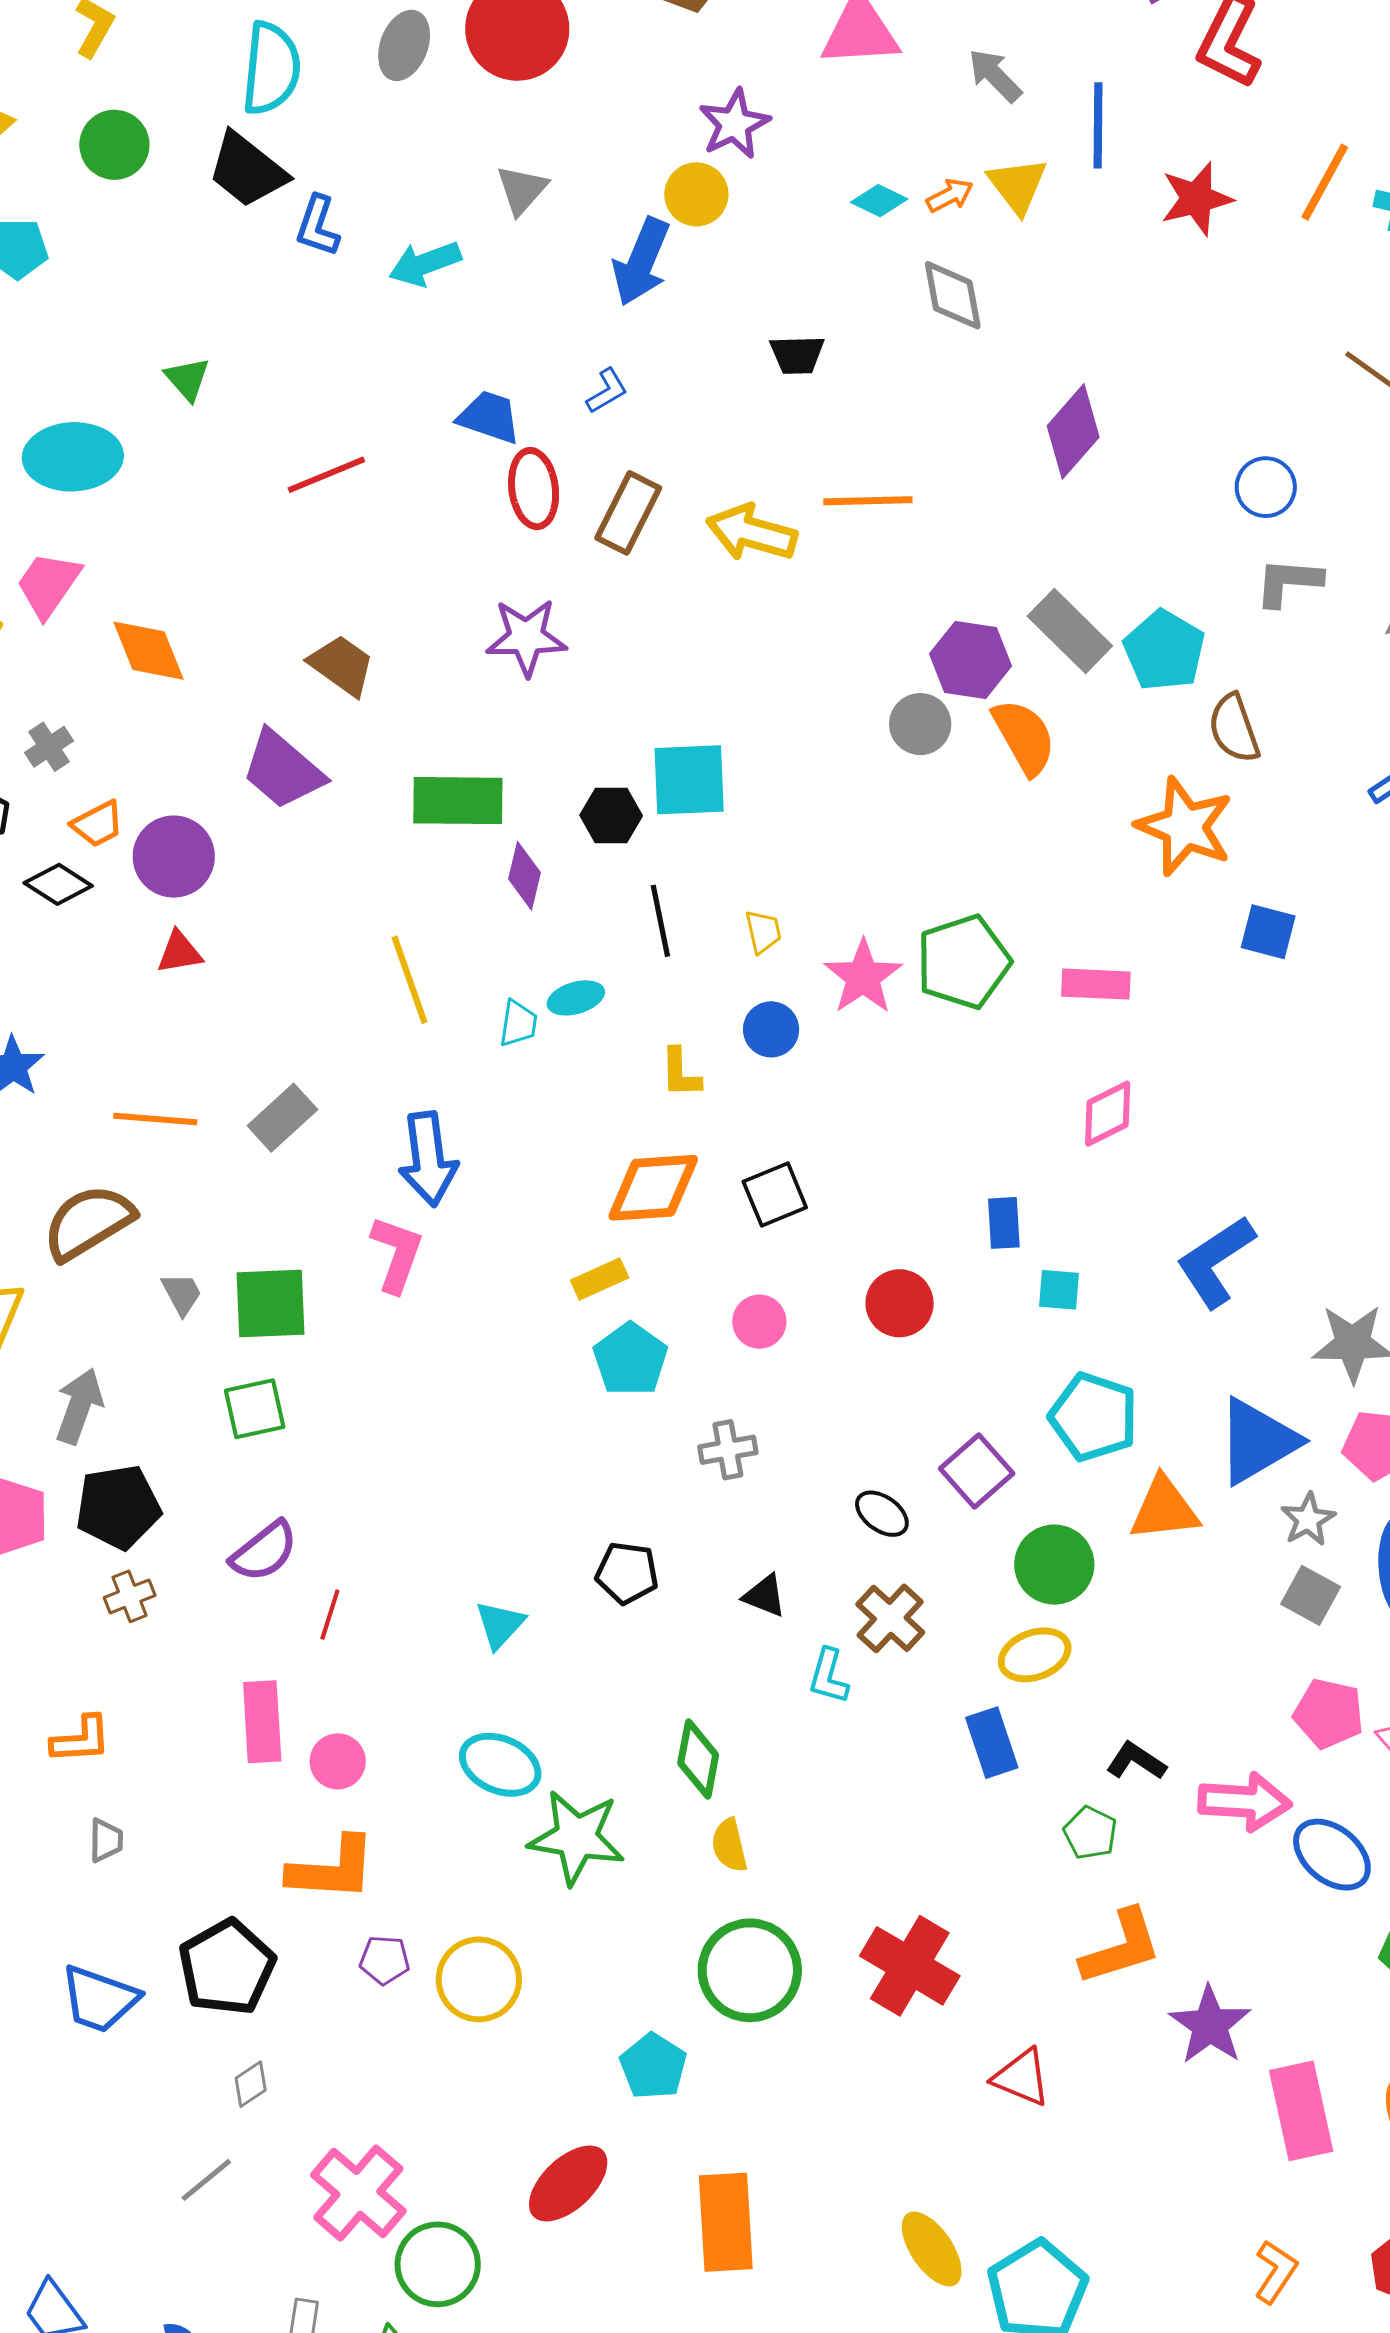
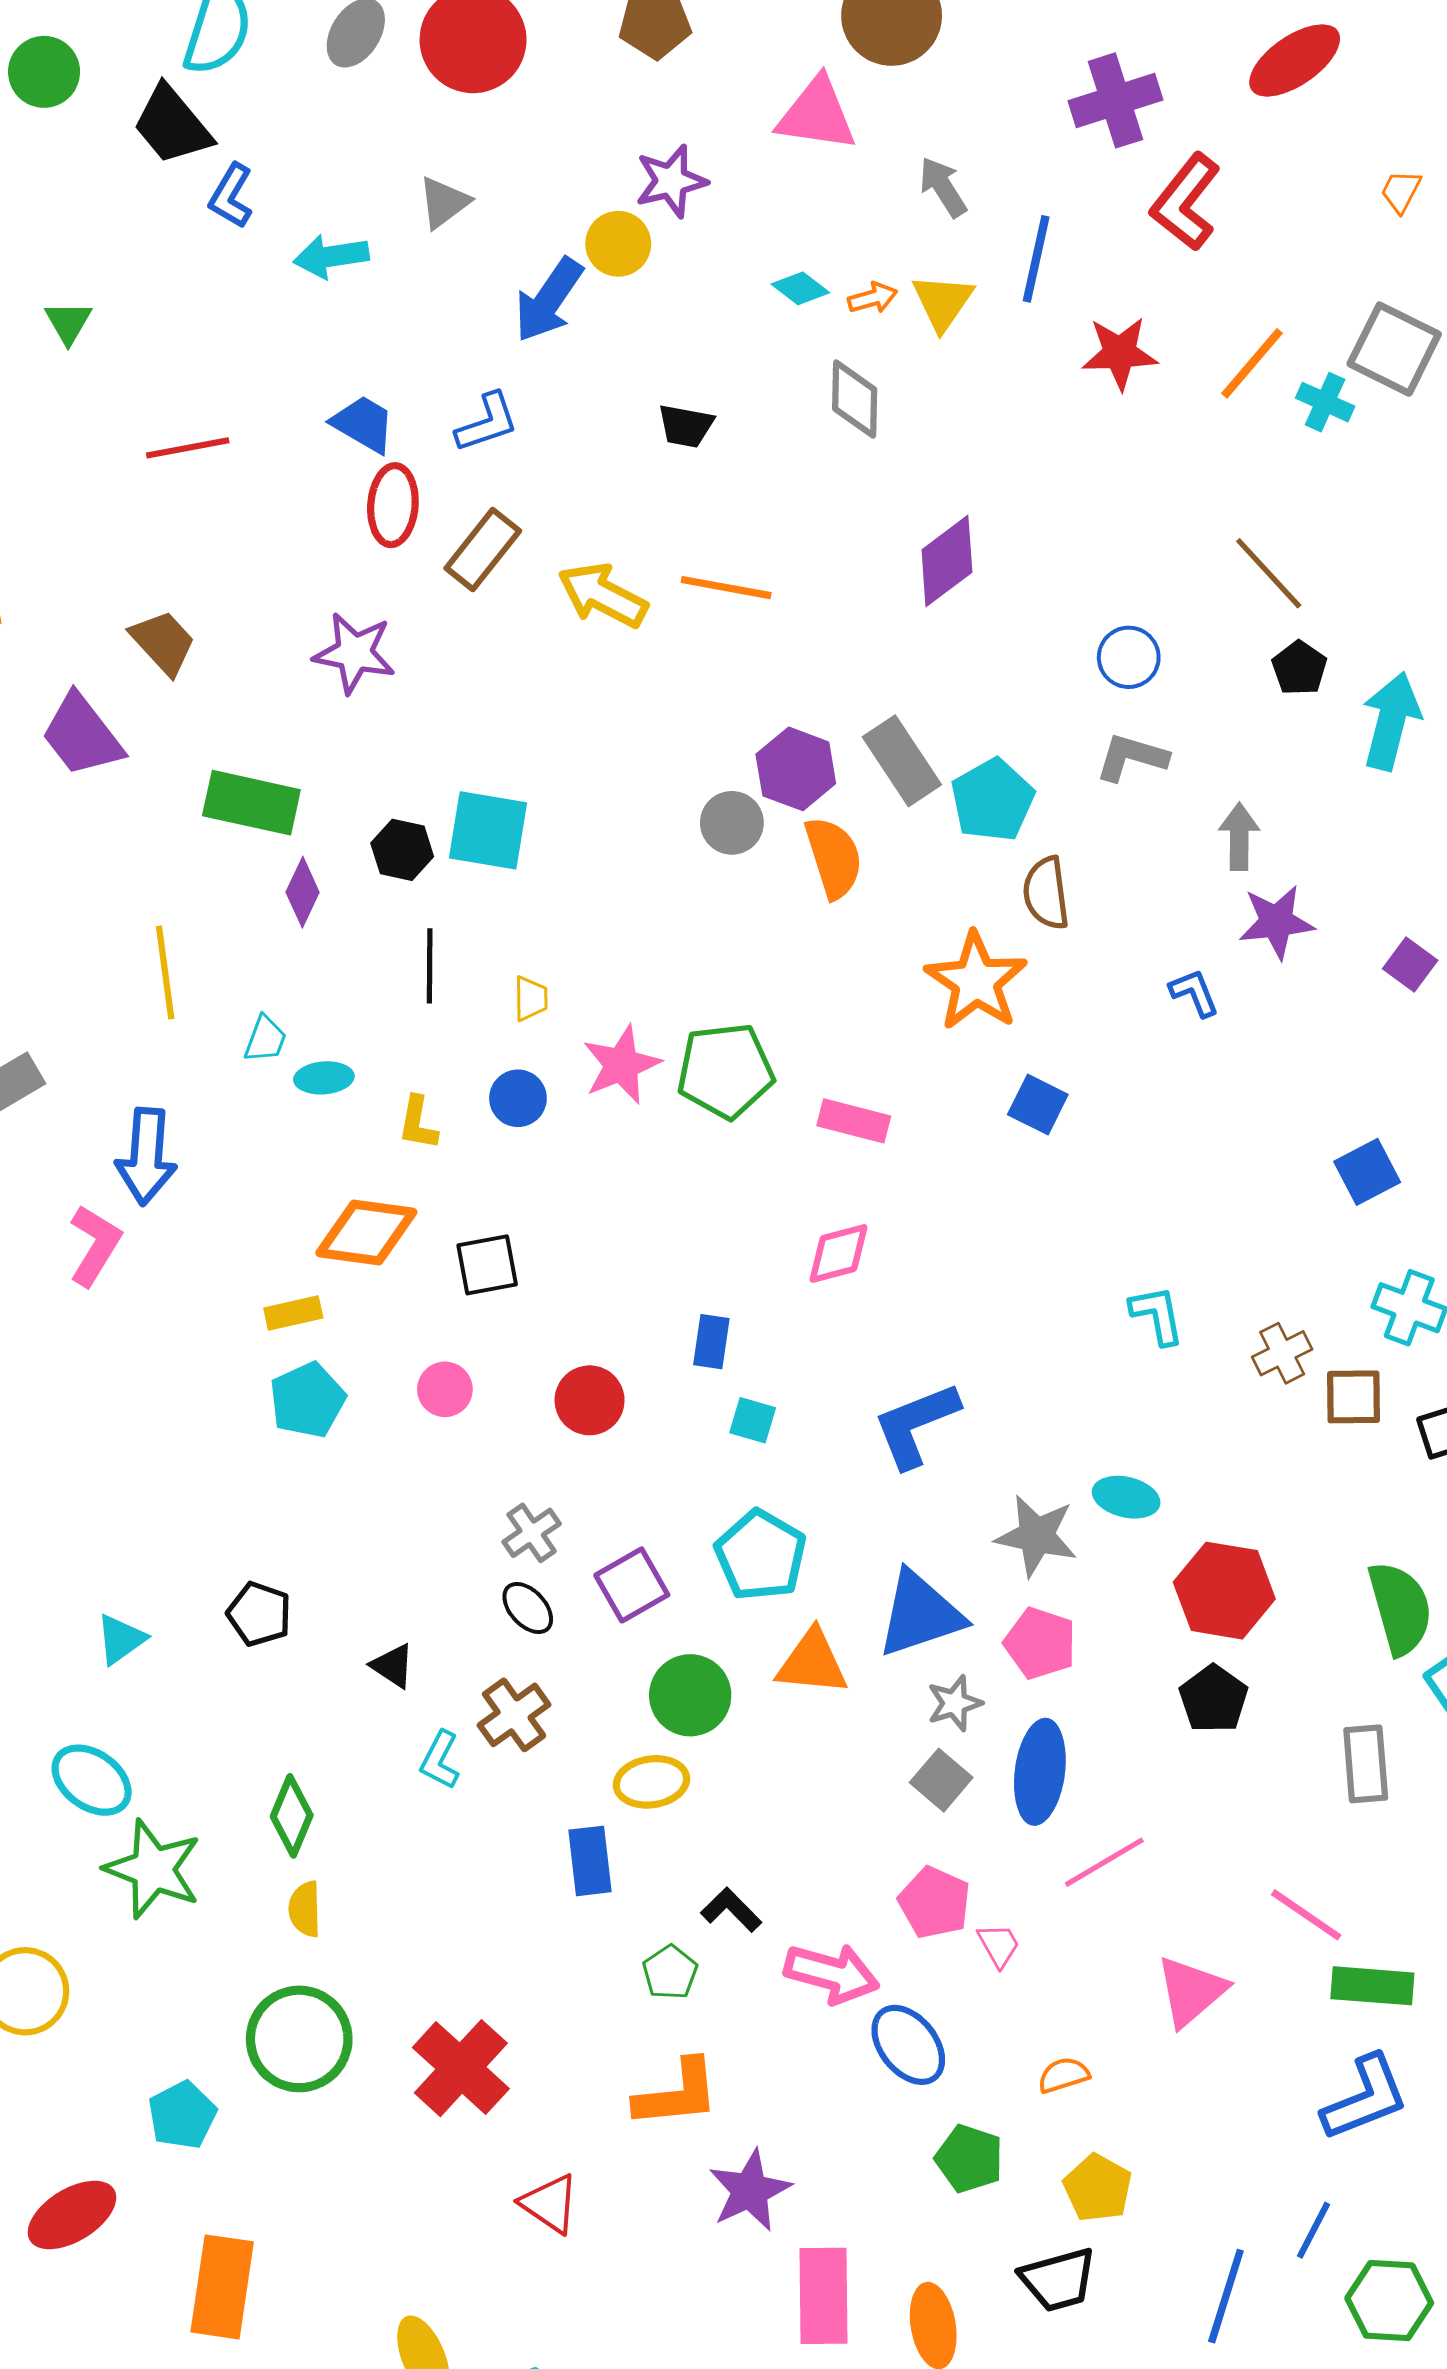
blue L-shape: (607, 391) -> (487, 423), size x1.4
cyan ellipse: (576, 998) -> (324, 1078), moved
gray cross: (728, 1450) -> (532, 1533), moved, turned -36

